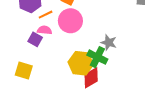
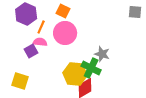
orange line: (46, 15) -> (41, 27), turned -40
purple square: (35, 39) -> (31, 51), turned 32

